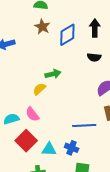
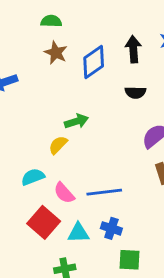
pink semicircle: (32, 114) -> (64, 193), moved
cyan semicircle: (11, 119) -> (33, 177), moved
blue line: (84, 126) -> (104, 192), moved

